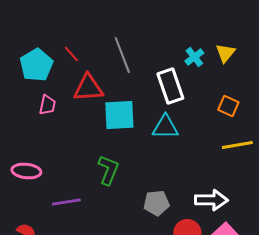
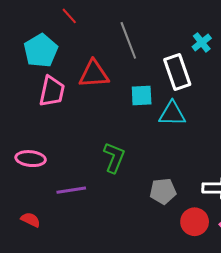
red line: (71, 54) -> (69, 16), moved
pink trapezoid: (47, 105) -> (52, 91), size x1.5
cyan square: (119, 115) -> (142, 95), moved, size x0.7

